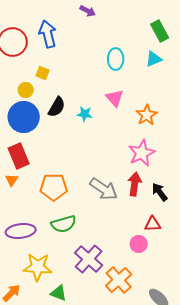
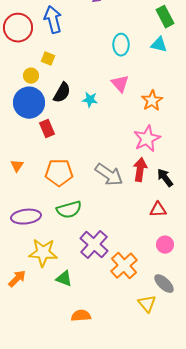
cyan triangle: (154, 59) -> (159, 45), turned 36
red rectangle: (19, 156) -> (47, 129), moved, size x0.7
pink circle: (139, 244) -> (165, 245), moved

